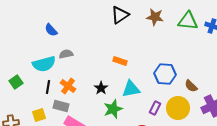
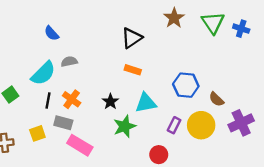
black triangle: (120, 15) -> (132, 38), moved
brown star: (155, 17) -> (174, 18), turned 30
green triangle: (188, 21) -> (213, 23), turned 50
cyan semicircle: (44, 64) -> (43, 73), turned -30

